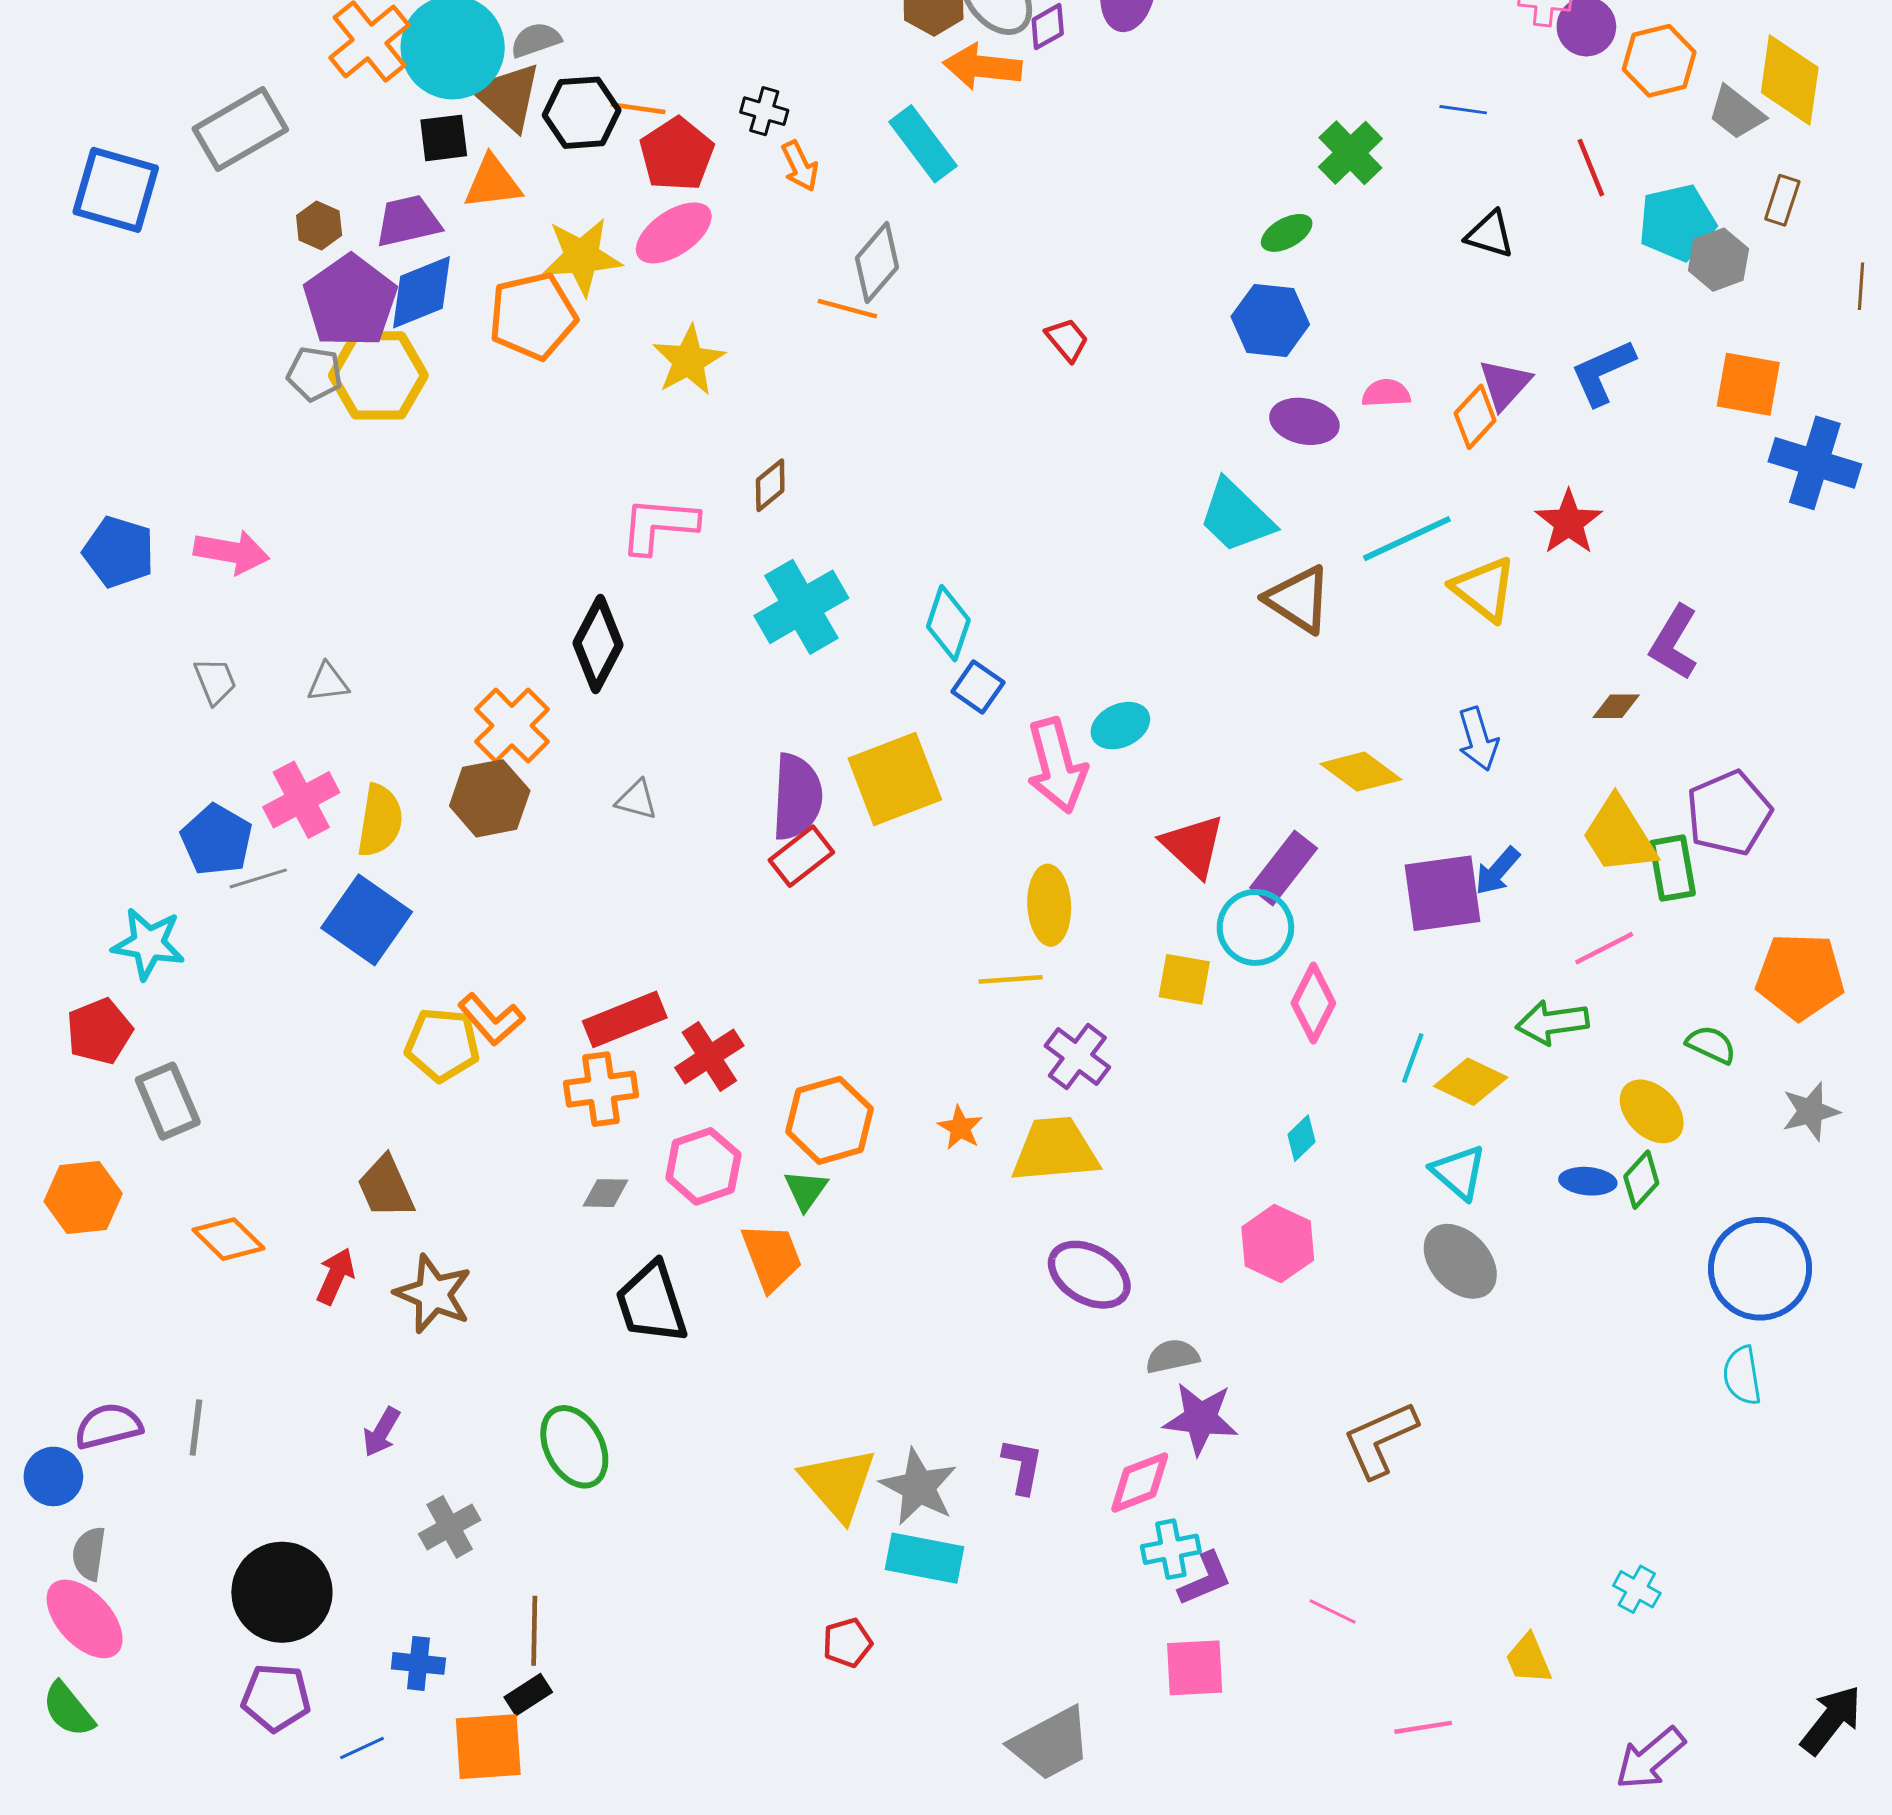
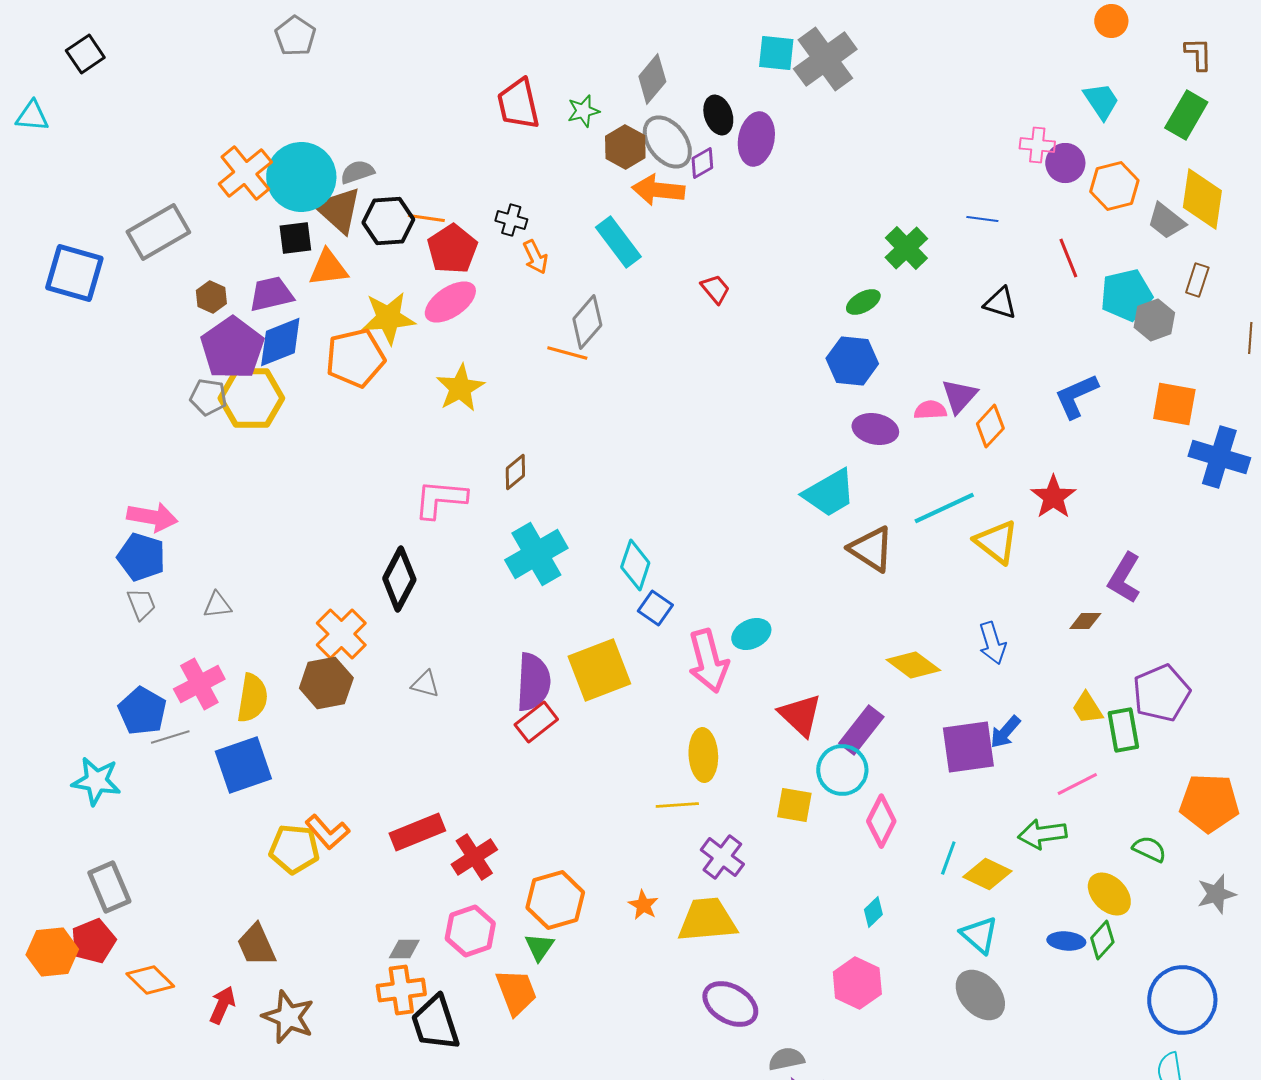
red trapezoid: (1067, 340) -> (715, 289), moved
purple triangle: (1505, 384) -> (959, 396), moved
cyan trapezoid: (1236, 516) -> (829, 493), turned -74
blue pentagon: (119, 552) -> (141, 557), moved
yellow trapezoid: (1619, 835) -> (1087, 708), size x0.6
blue square: (367, 920) -> (243, 765), turned 36
red pentagon: (99, 1031) -> (93, 941), moved
orange cross: (601, 1089) -> (401, 990), moved

